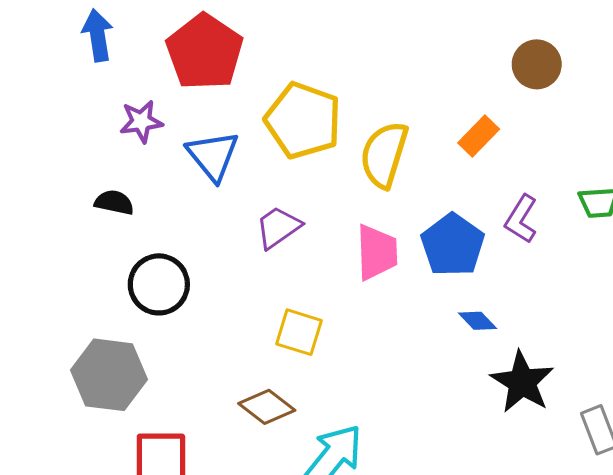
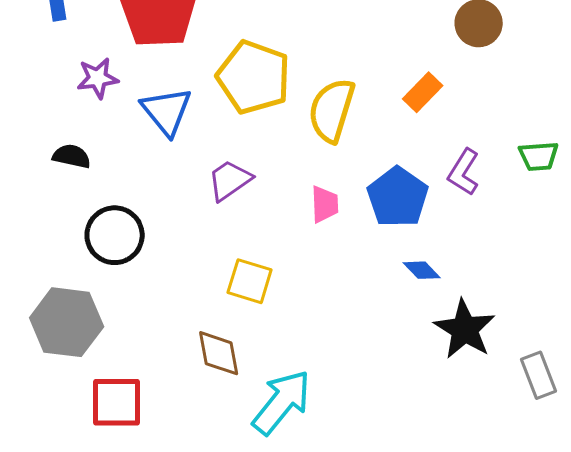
pink trapezoid: (377, 252) -> (325, 204), size x0.7
brown diamond: (267, 407) -> (219, 353), turned 42

